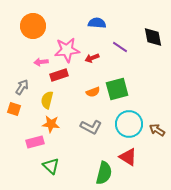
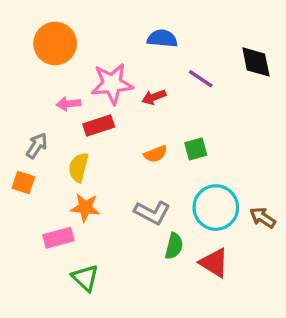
green square: (117, 89) -> (196, 149), size x0.6
green semicircle: (104, 173) -> (174, 246), moved, size x0.7

